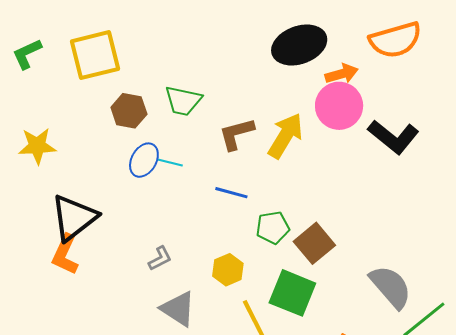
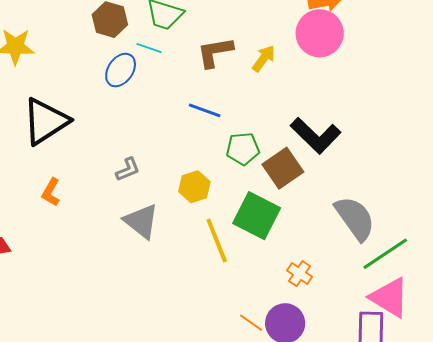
yellow arrow: (285, 136) -> (264, 58), size x0.6
black L-shape: (393, 137) -> (316, 135), moved
cyan line: (170, 163) -> (149, 48), moved
orange L-shape: (65, 255) -> (51, 192), moved, size x0.7

